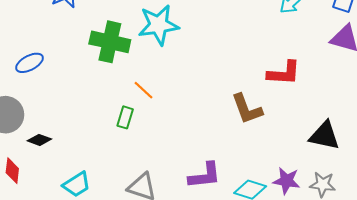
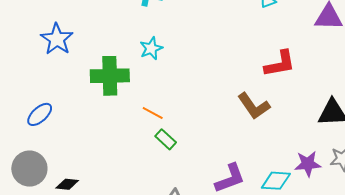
cyan star: (158, 25) -> (151, 48), size x0.6
green rectangle: (125, 117) -> (166, 139), moved, turned -50

